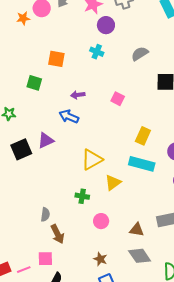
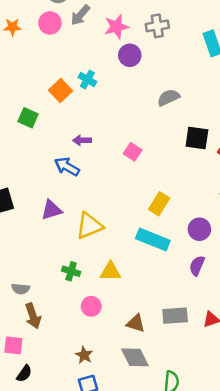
orange star: (23, 18) -> (12, 27), moved
cyan cross: (97, 52) -> (87, 79), moved
orange square: (56, 59) -> (60, 91), turned 30
purple triangle: (46, 140) -> (51, 210), moved
yellow triangle: (113, 183) -> (110, 272), moved, turned 30
gray semicircle: (45, 215) -> (21, 289), turned 80

